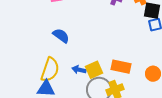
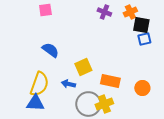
yellow square: (94, 70) -> (83, 67), moved

